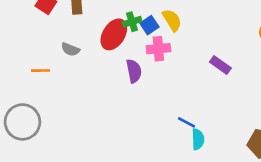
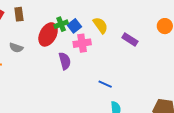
yellow semicircle: (172, 20) -> (100, 25), moved
purple rectangle: (220, 65) -> (130, 40), moved
blue line: (187, 122) -> (105, 84), moved

